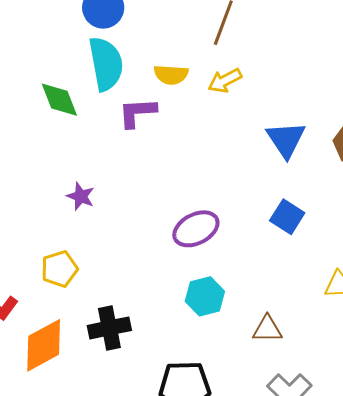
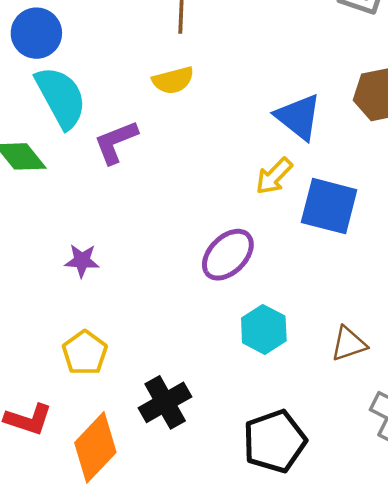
yellow semicircle: (171, 75) -> (173, 80), moved
yellow arrow: (225, 81) -> (274, 176), moved
blue square: (287, 217) -> (329, 206), size x1.4

